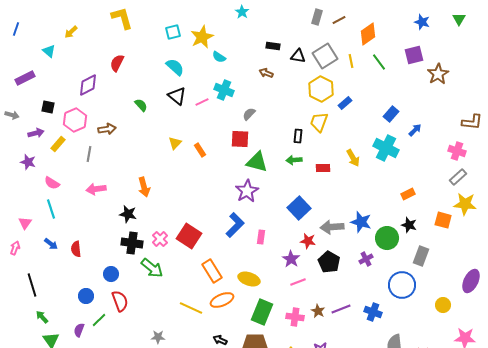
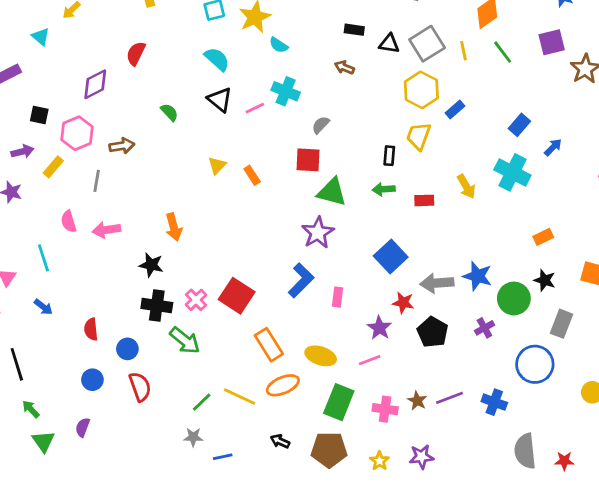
pink semicircle: (52, 183) -> (69, 221), moved, turned 42
red semicircle: (76, 249) -> (91, 329), moved
pink line: (298, 282) -> (370, 360), moved
green line: (99, 320) -> (202, 402), moved

